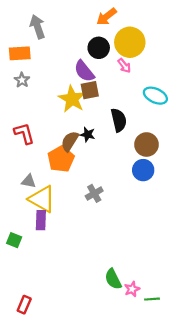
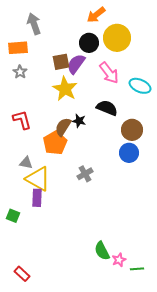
pink arrow: (124, 66) -> (109, 73), moved, size x1.6
purple semicircle: (84, 71) -> (76, 64), turned 75
brown square: (90, 90) -> (61, 62), moved
black semicircle: (119, 120) -> (107, 108), turned -55
red rectangle: (24, 305) -> (22, 274), turned -70

